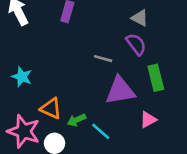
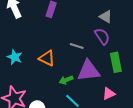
orange triangle: (51, 108) -> (47, 58), moved
green arrow: (76, 120) -> (66, 80), moved

